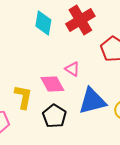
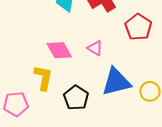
pink diamond: (52, 84) -> (59, 50), moved

